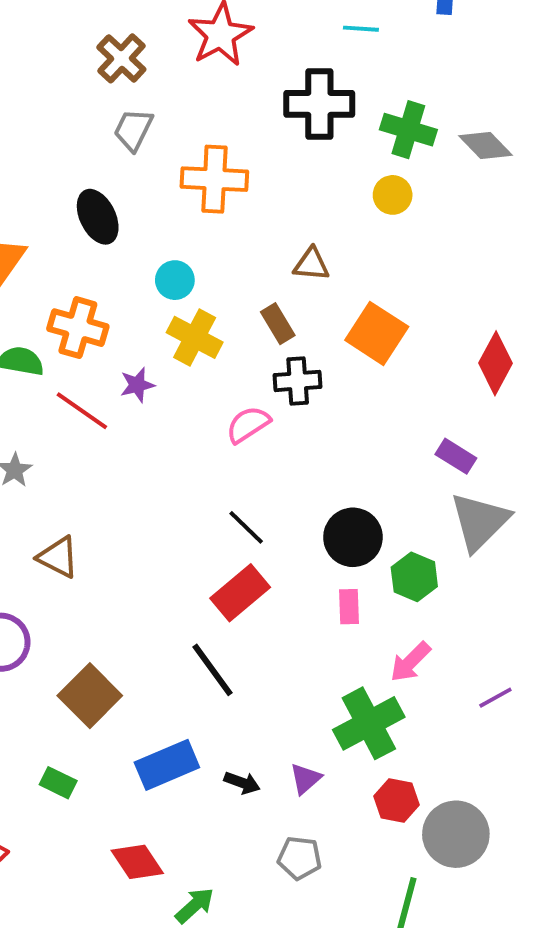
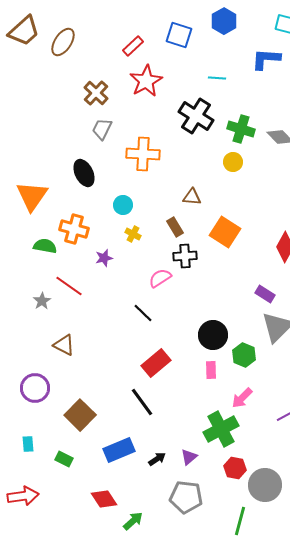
black cross: (319, 104) -> (196, 116), turned 32
yellow cross: (195, 337) -> (133, 234), size x0.6
red line: (82, 411) -> (69, 286), moved
black line: (246, 527) -> (143, 313), moved
black arrow: (242, 783) -> (157, 459), turned -54
gray pentagon: (300, 858) -> (186, 497), size x1.5

